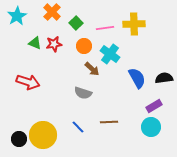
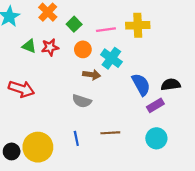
brown arrow: (92, 69) -> (92, 75), turned -35
purple rectangle: (154, 106) -> (155, 105), moved
blue line: (78, 127) -> (76, 138), turned 32

